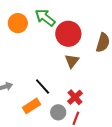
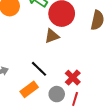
brown triangle: (72, 61) -> (52, 36), moved, turned 35

